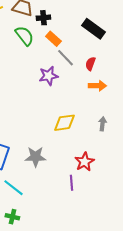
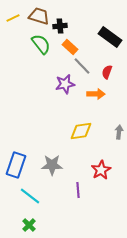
orange arrow: (97, 86) -> (96, 94), moved
purple line: (71, 183) -> (78, 190), moved
green cross: (12, 217) -> (29, 225), turned 32

